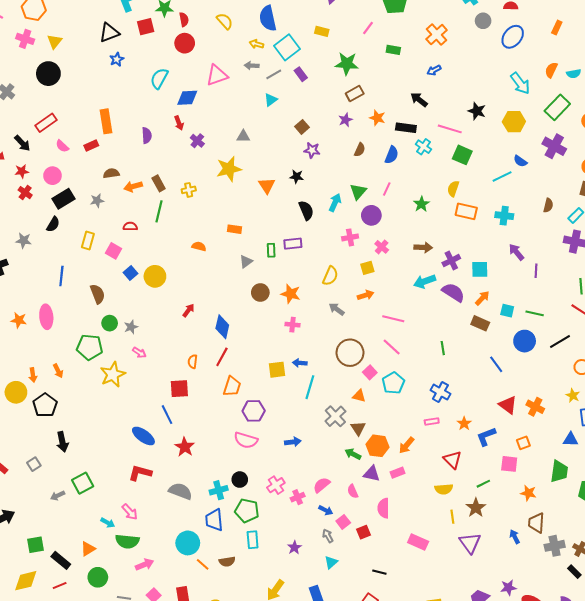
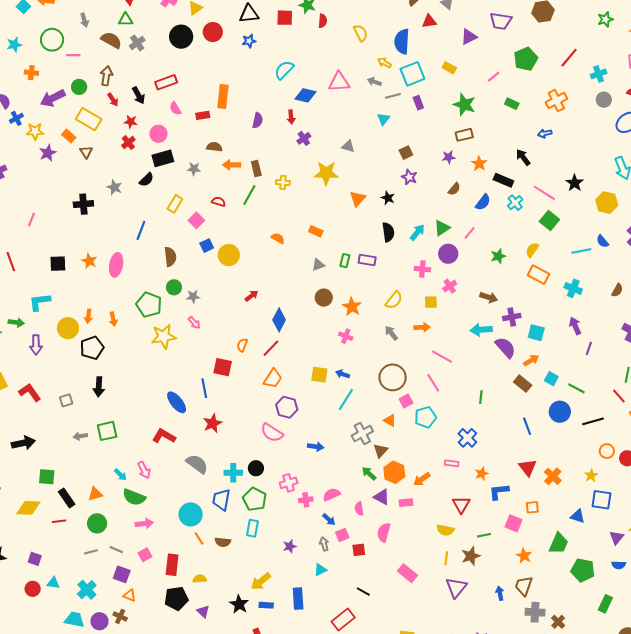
red circle: (185, 43) -> (213, 32), moved
cyan triangle: (271, 100) -> (383, 119), turned -32

